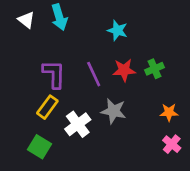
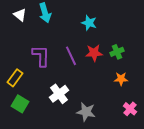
yellow rectangle: (47, 107) -> (15, 78), moved
gray star: (114, 111) -> (86, 112), moved
orange star: (169, 112) -> (121, 79), moved
green square: (39, 147) -> (20, 104), moved

